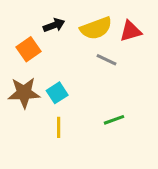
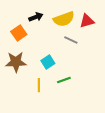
cyan square: (57, 93) -> (48, 62), moved
green line: (114, 120) -> (64, 80), moved

